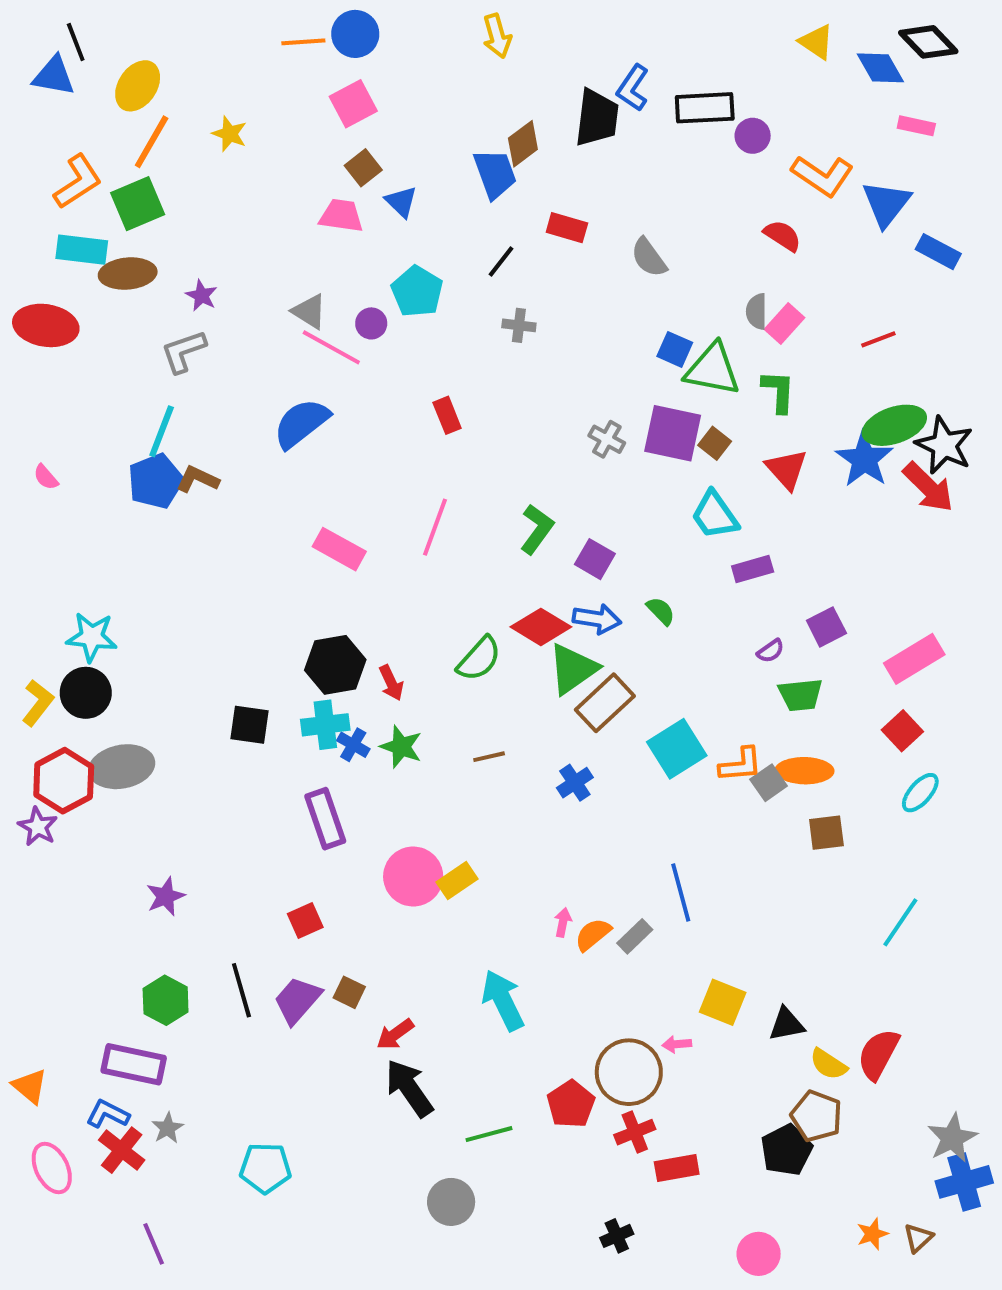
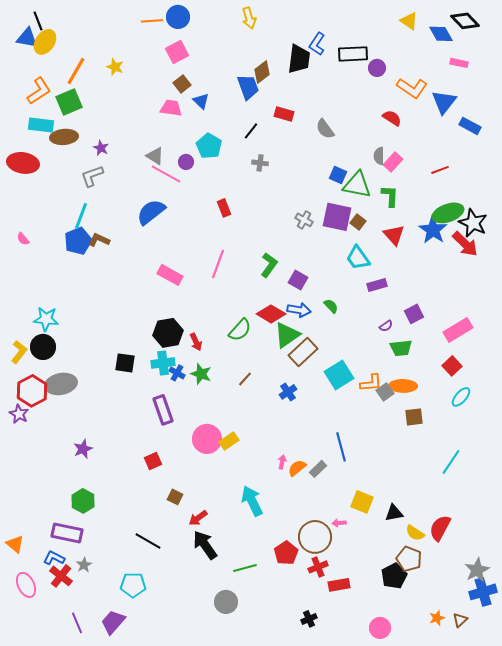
yellow ellipse: (138, 86) -> (45, 42), moved
brown line: (489, 757) -> (245, 379), turned -35
black line: (241, 990) -> (148, 541), moved, turned -44
purple trapezoid: (297, 1000) -> (113, 622), moved

